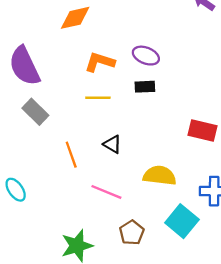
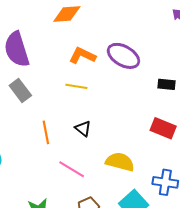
purple ellipse: (146, 56) -> (123, 56), size x1.4
black rectangle: (145, 87) -> (167, 84), moved

